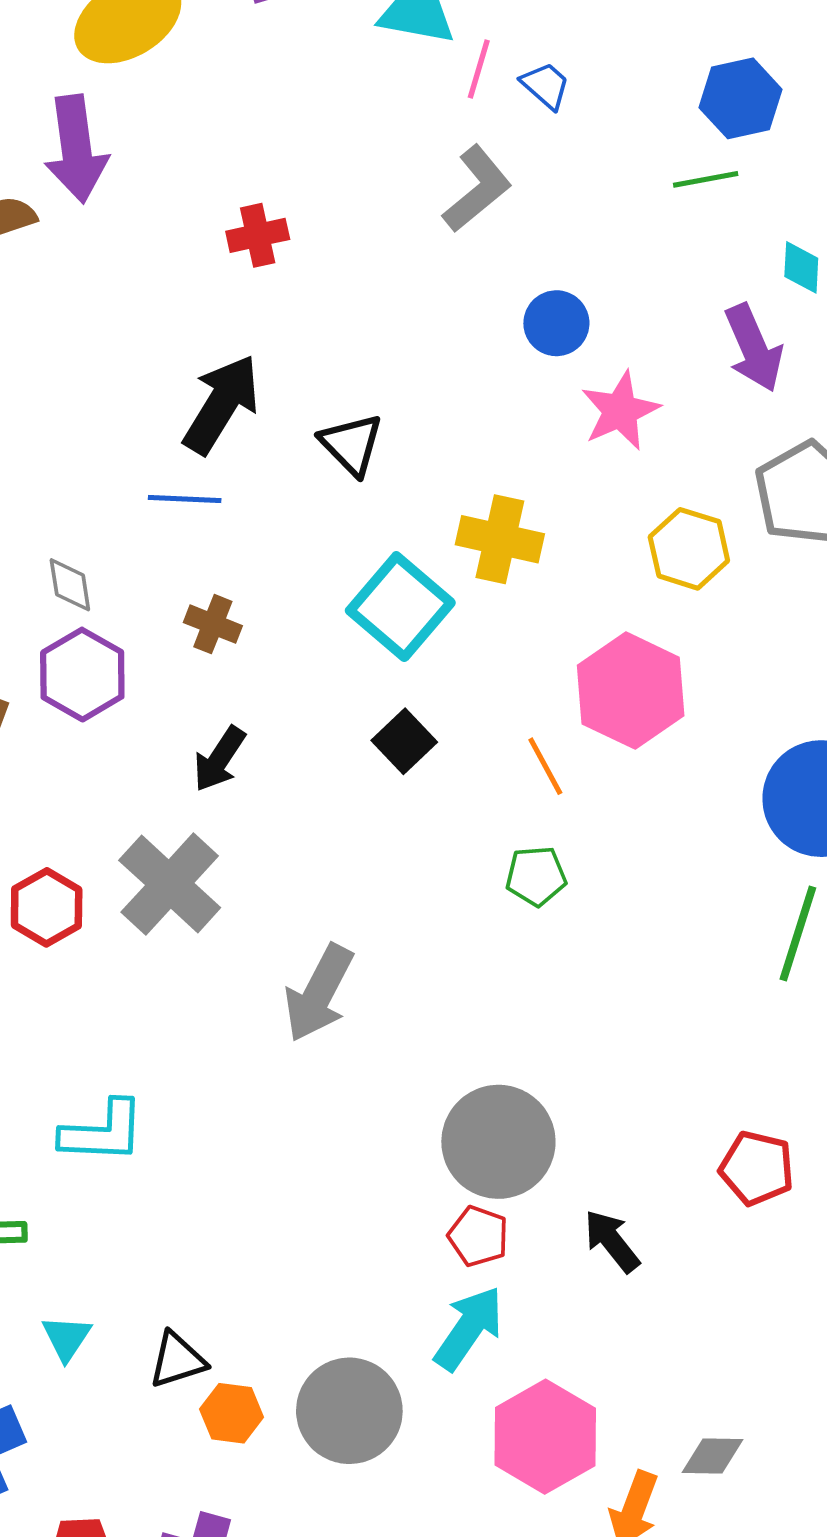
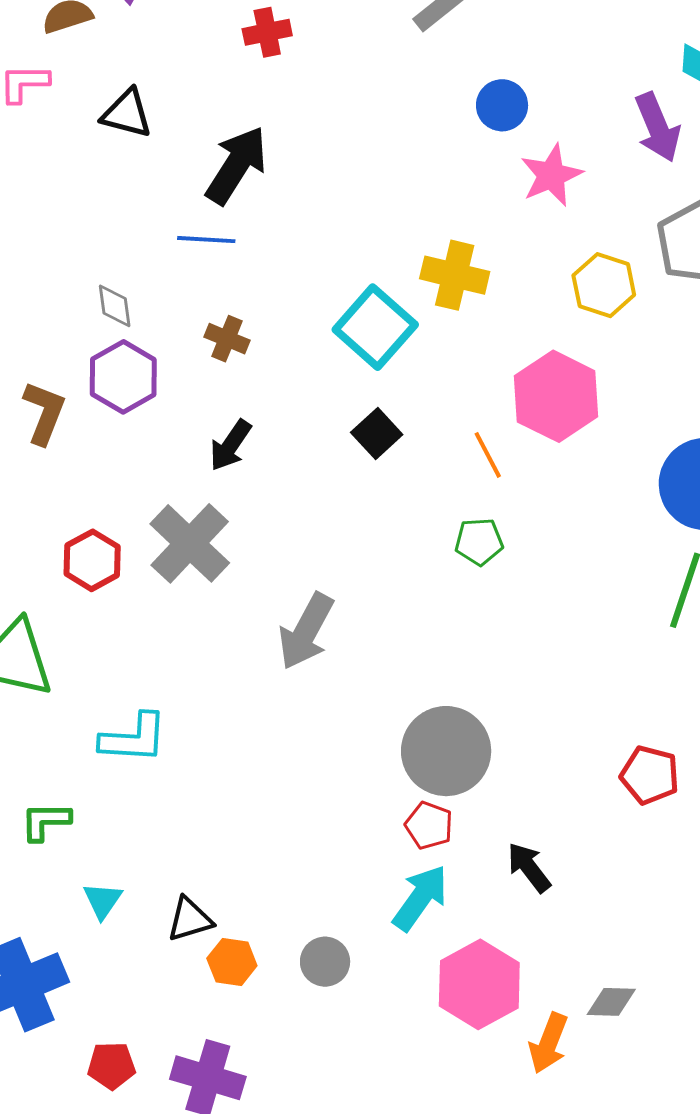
black triangle: (351, 444) -> (127, 114), moved, turned -32
black arrow: (612, 1241) -> (529, 867), moved
gray circle: (349, 1411) -> (325, 962), size x0.6

